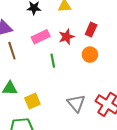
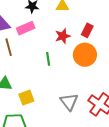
pink rectangle: (41, 37) -> (26, 28), moved
orange circle: (90, 55) -> (85, 55), size x1.5

